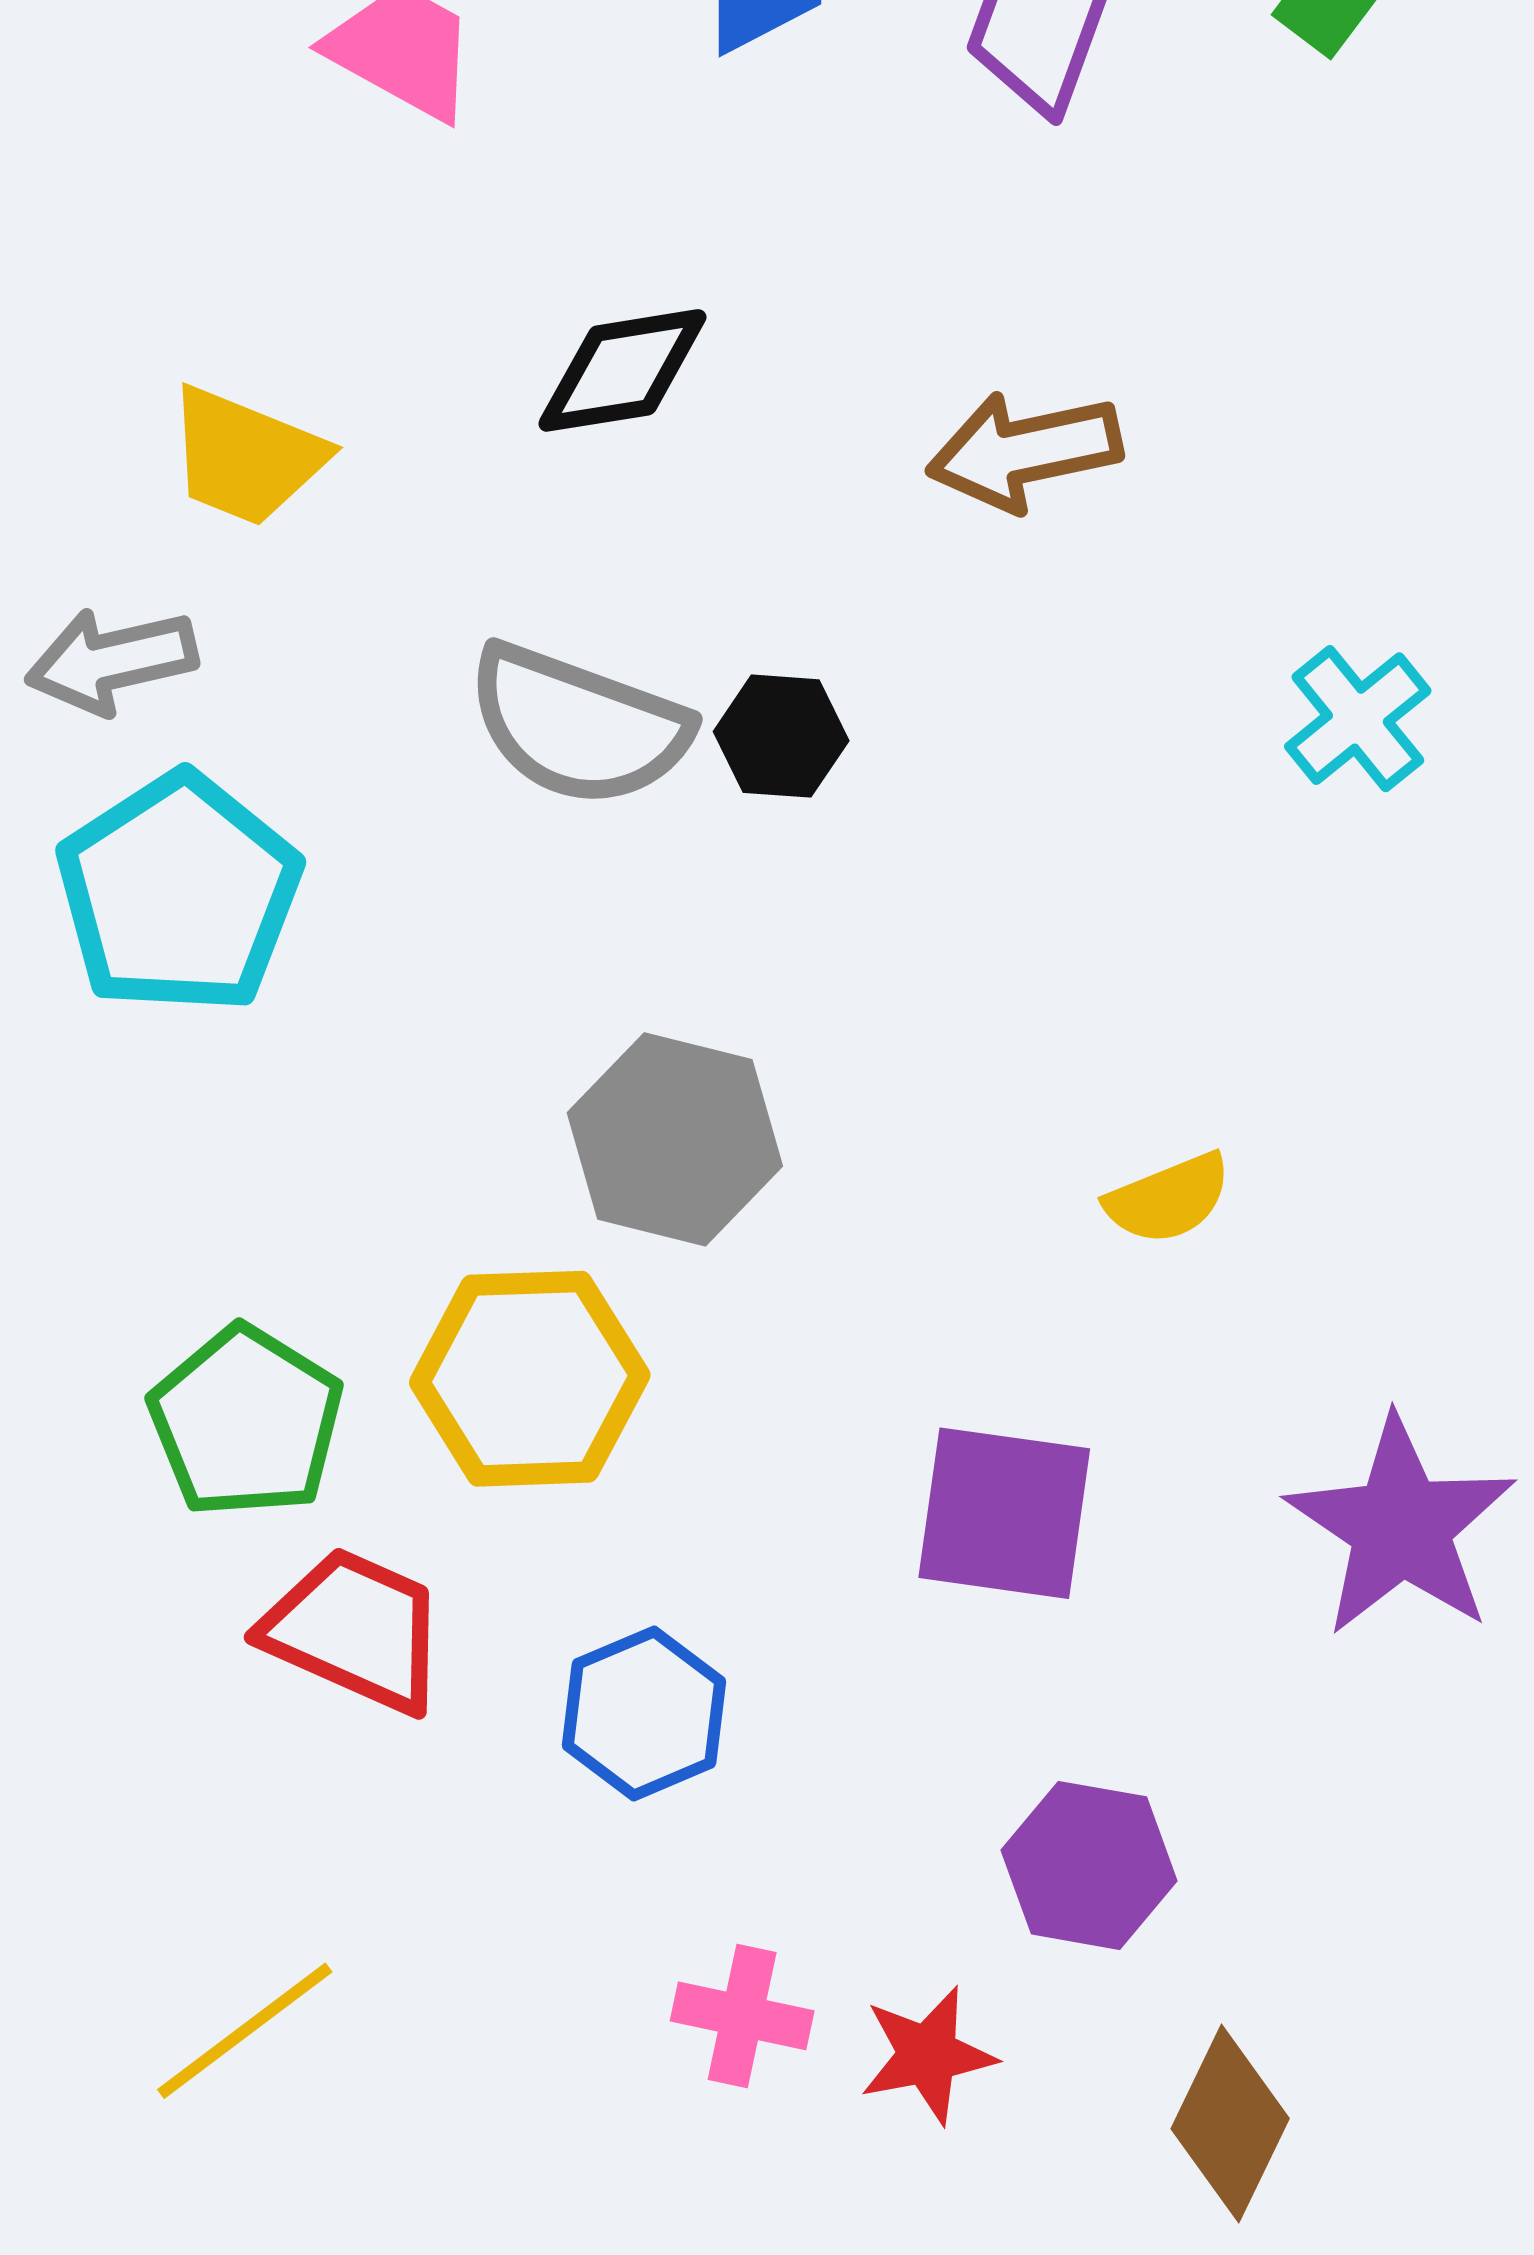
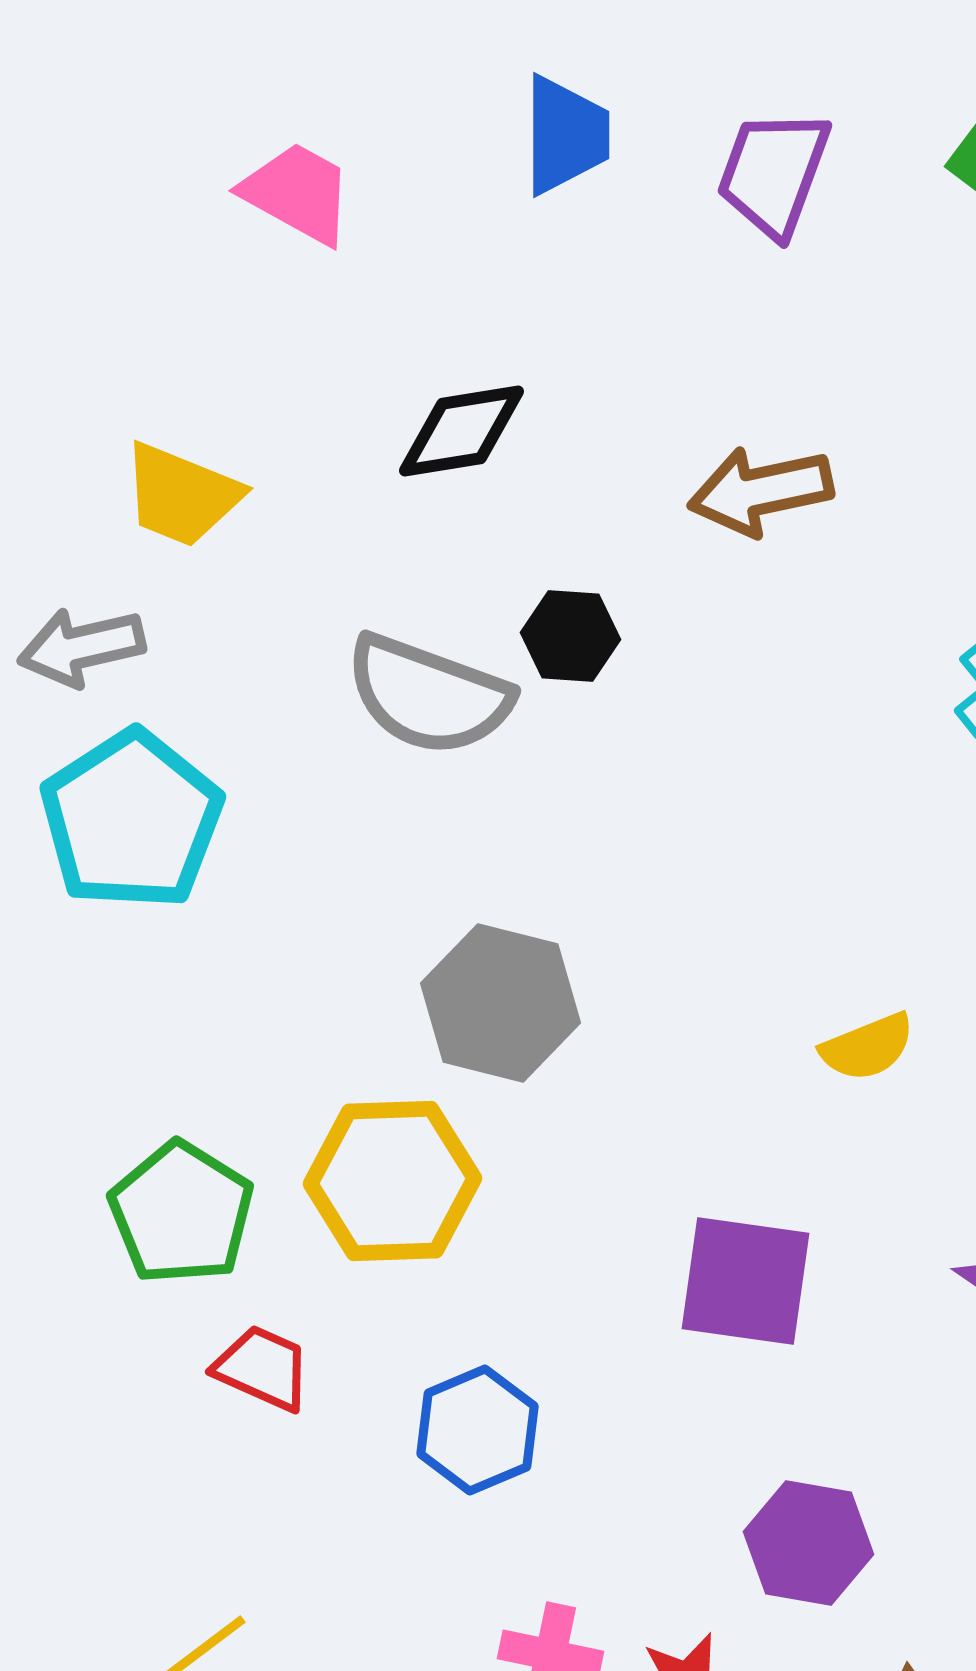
black hexagon: (781, 736) -> (570, 636), moved
red trapezoid: (355, 1630) -> (262, 1368), size x0.7

